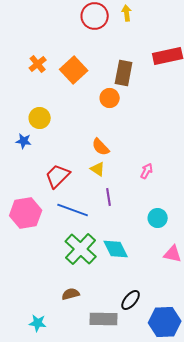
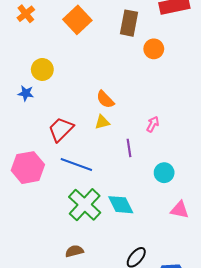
orange cross: (38, 64) -> (26, 14), moved
orange circle: (110, 98) -> (154, 49), moved
yellow triangle: (98, 169) -> (102, 122), turned -49
purple line: (109, 197) -> (129, 148), moved

